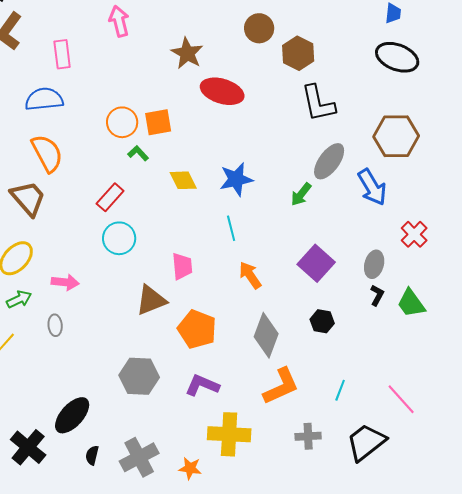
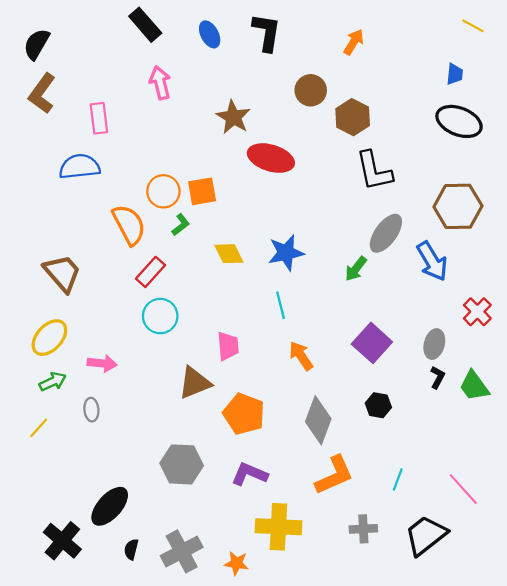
orange semicircle: (47, 153) -> (129, 225), moved
green L-shape: (138, 153) -> (181, 225), turned 95

